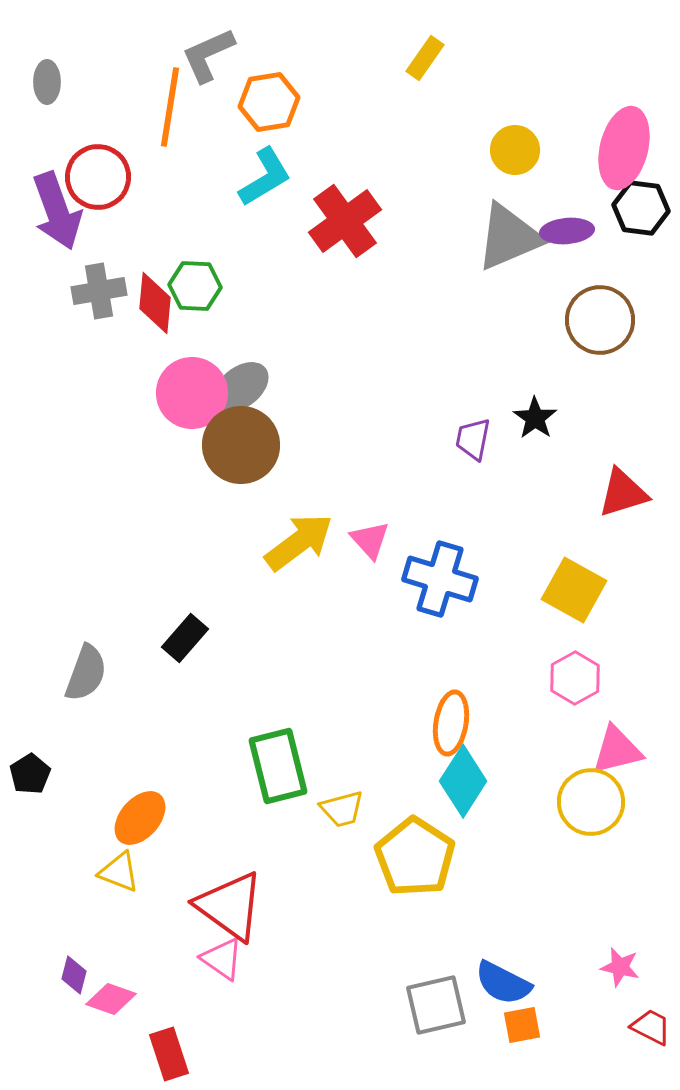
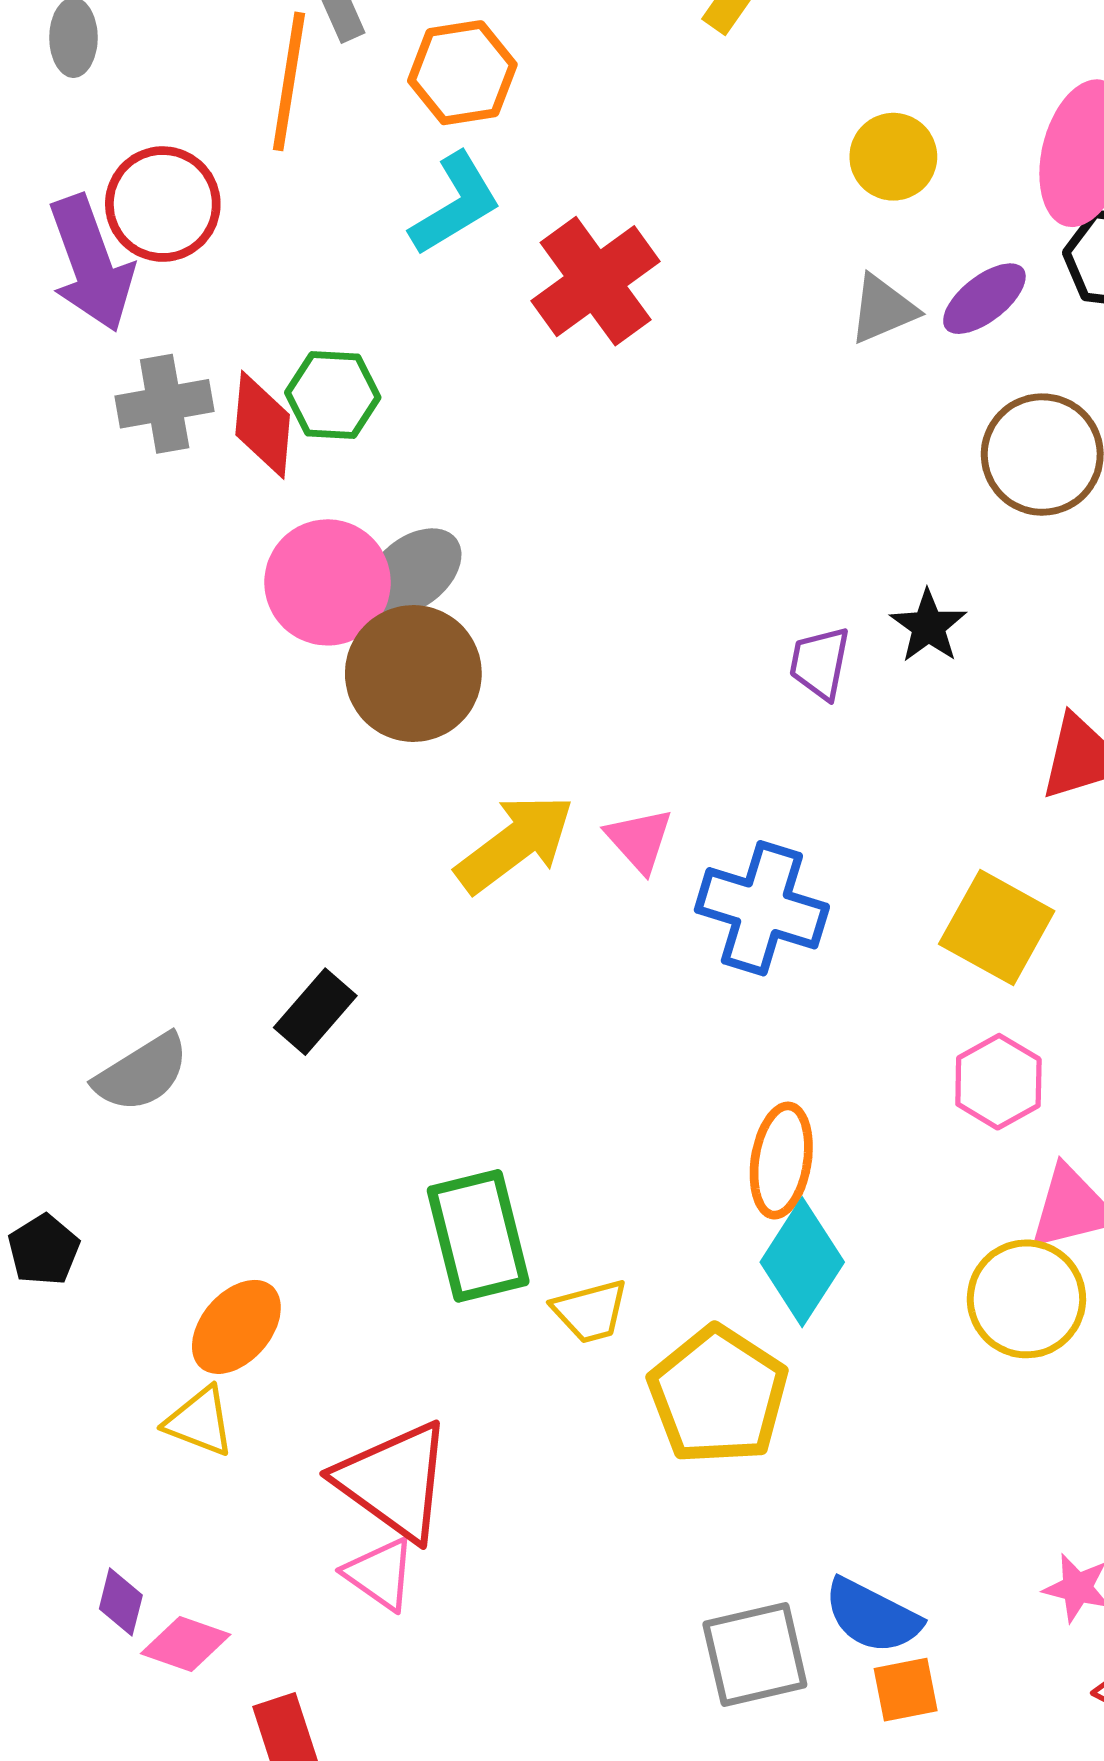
purple ellipse: (567, 231) -> (984, 299), turned -33
gray triangle: (509, 237) -> (883, 309), size x0.6
gray semicircle: (86, 673) -> (142, 1073), turned 38

